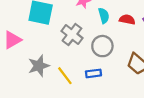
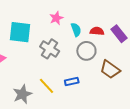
gray circle: (102, 46) -> (86, 51), moved
gray star: (39, 66) -> (22, 94), moved

